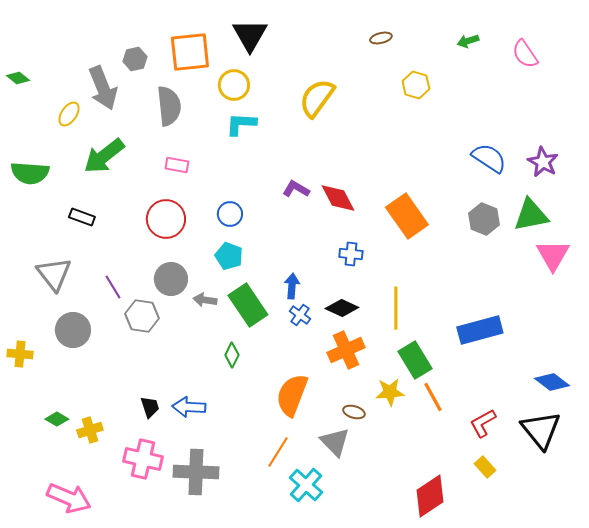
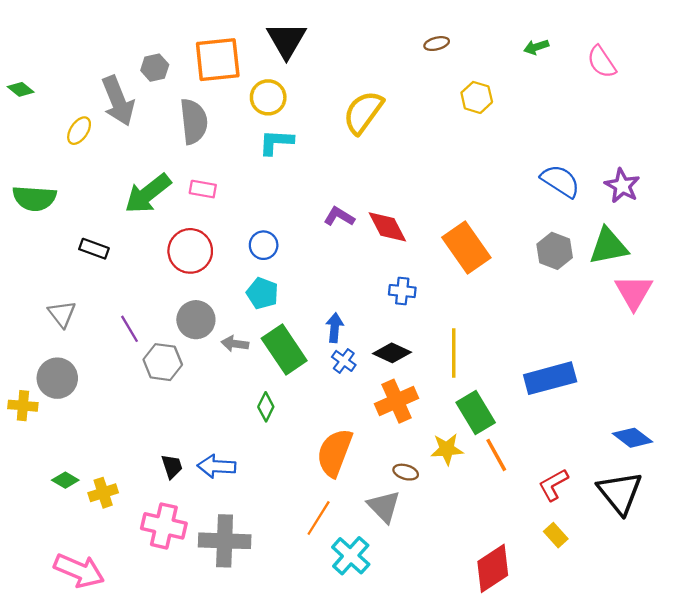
green arrow: (104, 156) -> (148, 194), moved
gray triangle: (54, 274) -> (62, 314), size x0.7
gray circle: (73, 330) -> (57, 378), moved

